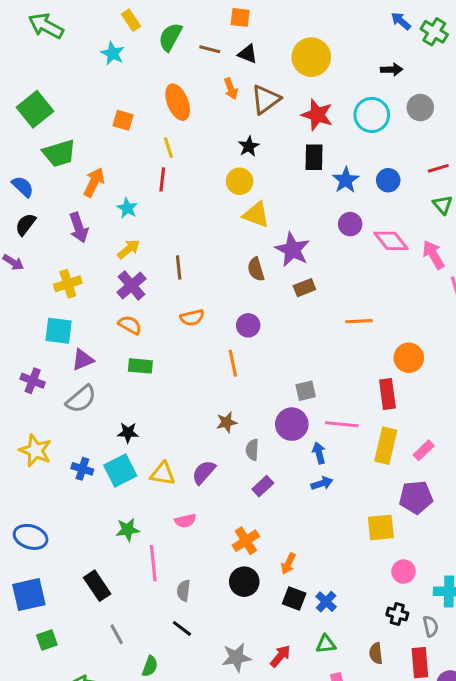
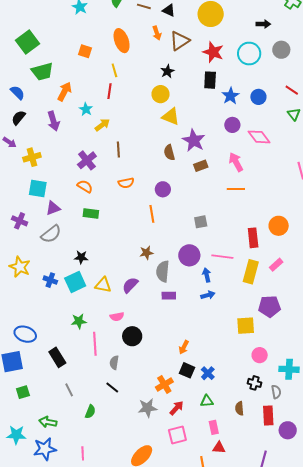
red line: (438, 168) -> (292, 90), turned 48
yellow arrow: (129, 249) -> (102, 125), moved
pink arrow: (433, 255) -> (236, 162), moved
yellow cross: (68, 284) -> (32, 157), moved
orange circle: (409, 358) -> (279, 226), moved
gray square: (306, 391) -> (201, 222), moved
gray semicircle: (252, 450) -> (163, 271), size x1.5
pink rectangle: (424, 450) -> (276, 265), moved
purple rectangle: (263, 486) -> (169, 296), turned 40
blue ellipse: (31, 537) -> (25, 334), moved
orange cross: (246, 541) -> (164, 384), moved
black circle: (244, 582) -> (132, 336), moved

